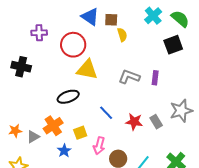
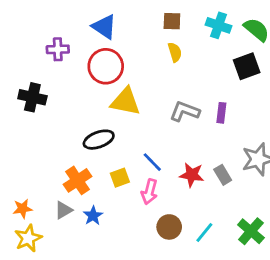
cyan cross: (153, 16) -> (218, 25), turned -30
blue triangle: (90, 17) -> (104, 27), moved
brown square: (111, 20) -> (172, 21), moved
orange star: (15, 131) -> (23, 209), moved
yellow square: (80, 133) -> (120, 178), moved
gray triangle: (33, 137) -> (63, 210), moved
pink arrow: (99, 146) -> (149, 192), moved

